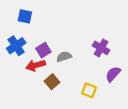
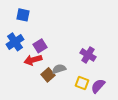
purple cross: (101, 48) -> (88, 55), moved
gray semicircle: (64, 57) -> (59, 69), moved
purple semicircle: (113, 74) -> (98, 86), moved

